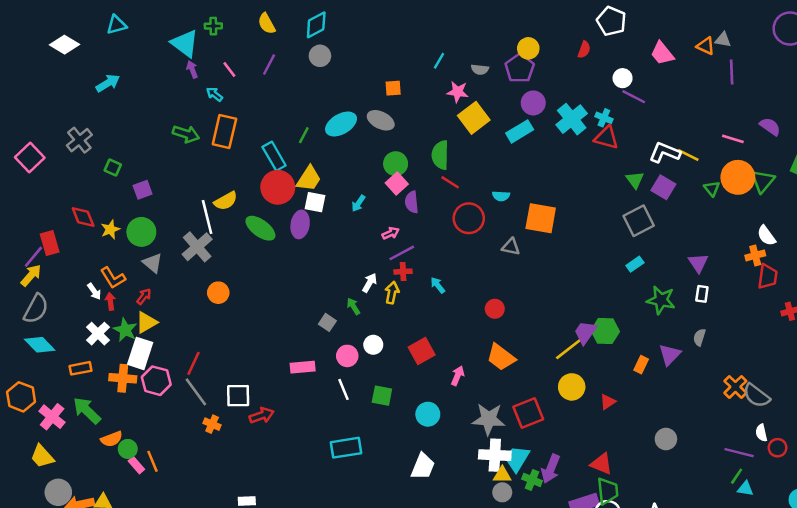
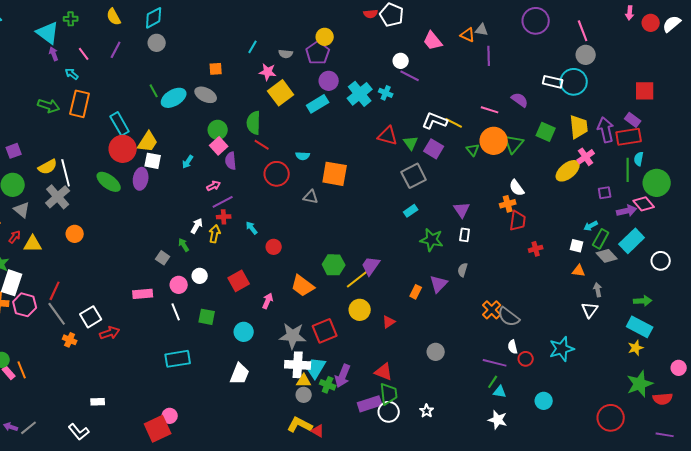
red semicircle: (584, 50) -> (371, 14), moved, turned 64
green line: (304, 135) -> (154, 91), moved, turned -56
red triangle: (606, 138) -> (388, 136), moved
yellow semicircle: (226, 201) -> (48, 167), moved
red circle: (495, 309) -> (274, 247), moved
yellow triangle: (146, 322) -> (33, 244), moved, turned 30
green hexagon: (605, 331) -> (334, 265), moved
white square: (238, 396) -> (91, 317), turned -30

